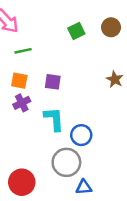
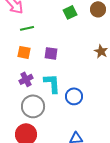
purple cross: (22, 103) -> (26, 79), moved
gray circle: (66, 162) -> (33, 106), moved

